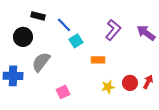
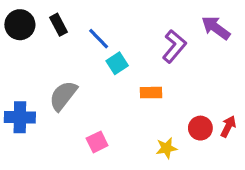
black rectangle: (38, 16) -> (58, 25), turned 48
purple arrow: (146, 33) -> (216, 28), moved
black circle: (23, 37) -> (20, 25), moved
yellow star: (108, 87) -> (166, 148), moved

